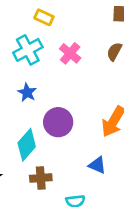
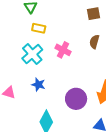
purple circle: (58, 122) -> (76, 99), moved

